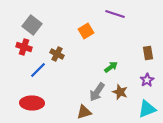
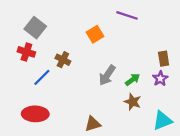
green arrow: (111, 67) -> (133, 80), moved
purple star: (147, 80) -> (160, 79), moved
gray arrow: (97, 92) -> (107, 75), moved

